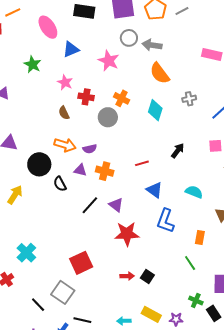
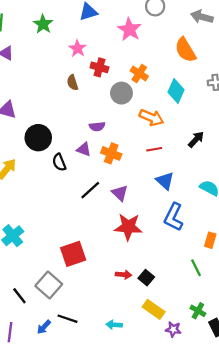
gray arrow: (152, 45) -> (202, 17), moved
orange arrow: (65, 145) -> (151, 118), moved
yellow rectangle: (151, 314) -> (154, 309), moved

